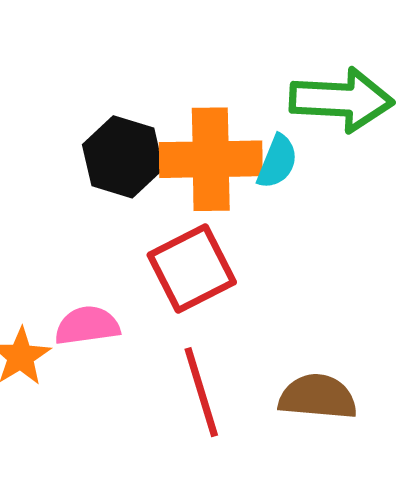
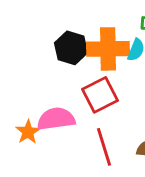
pink semicircle: (87, 326) -> (56, 119), size x1.4

